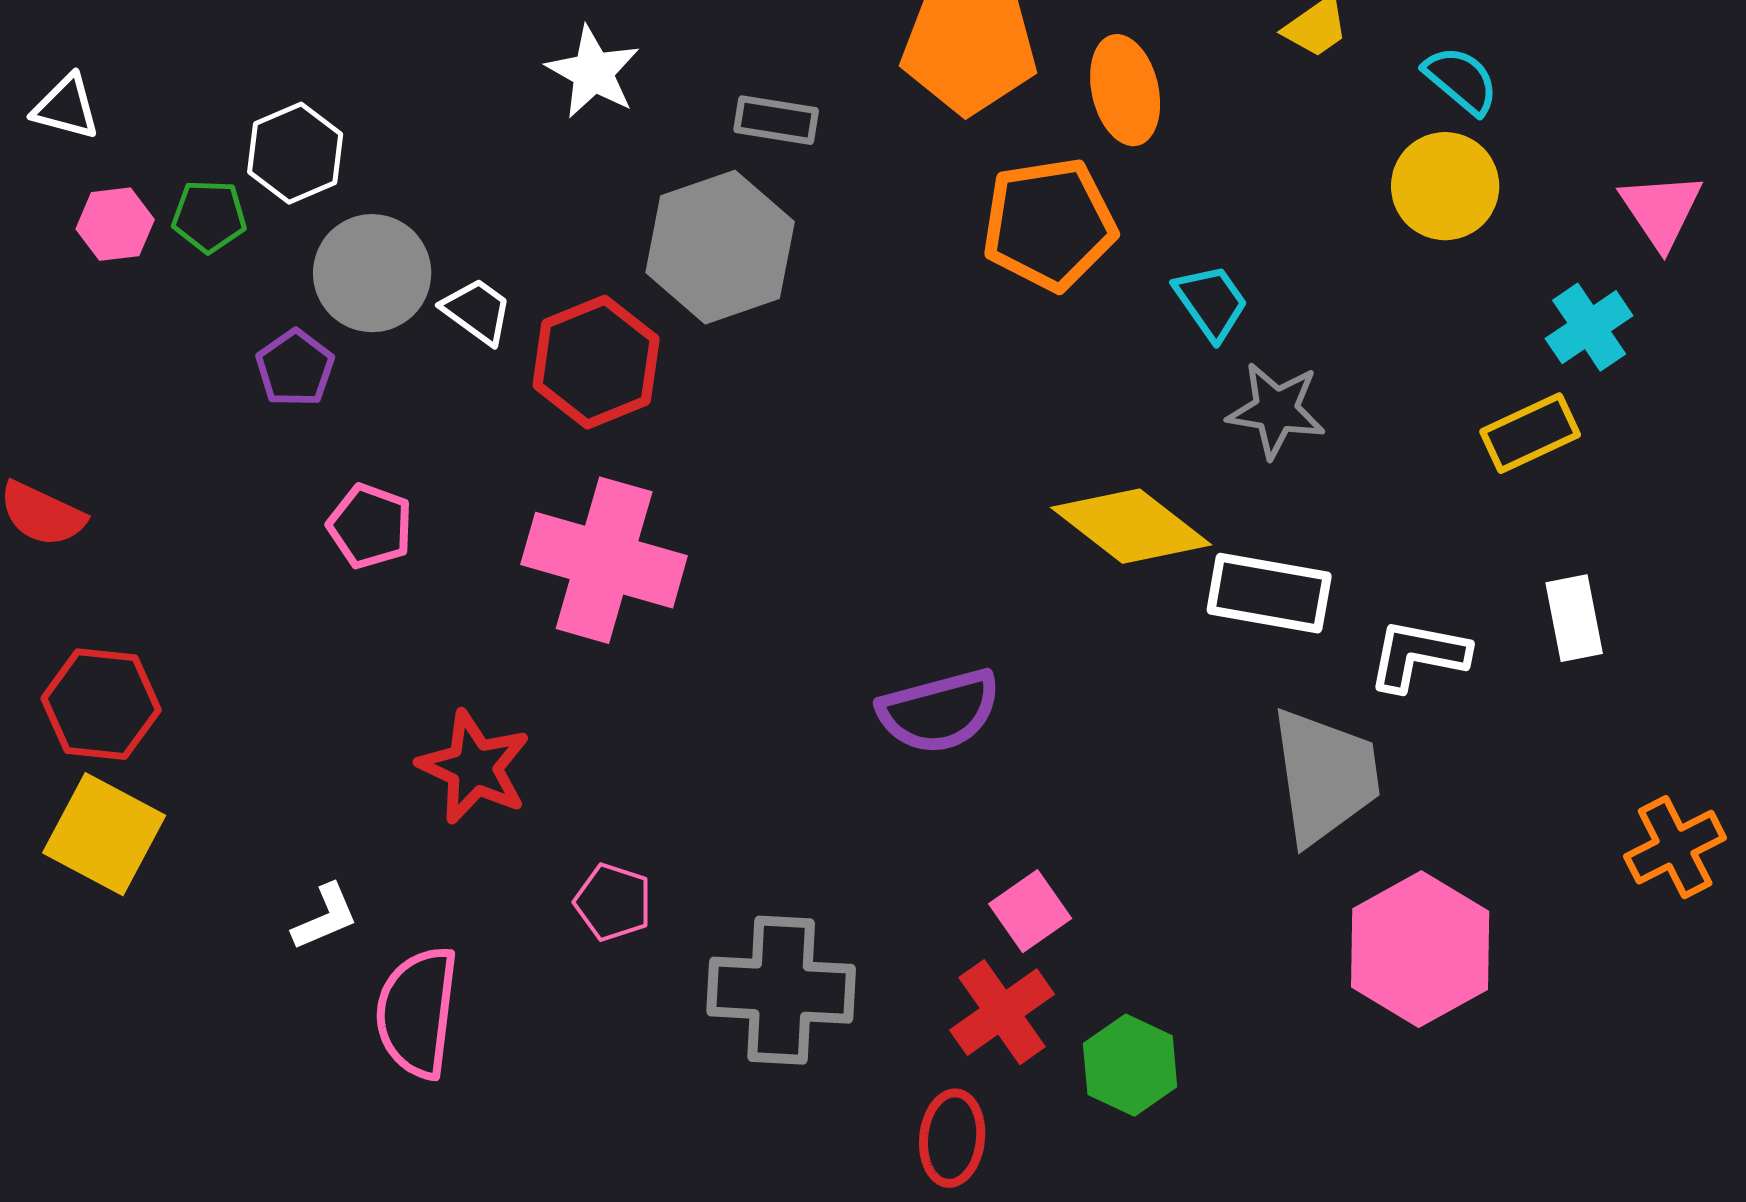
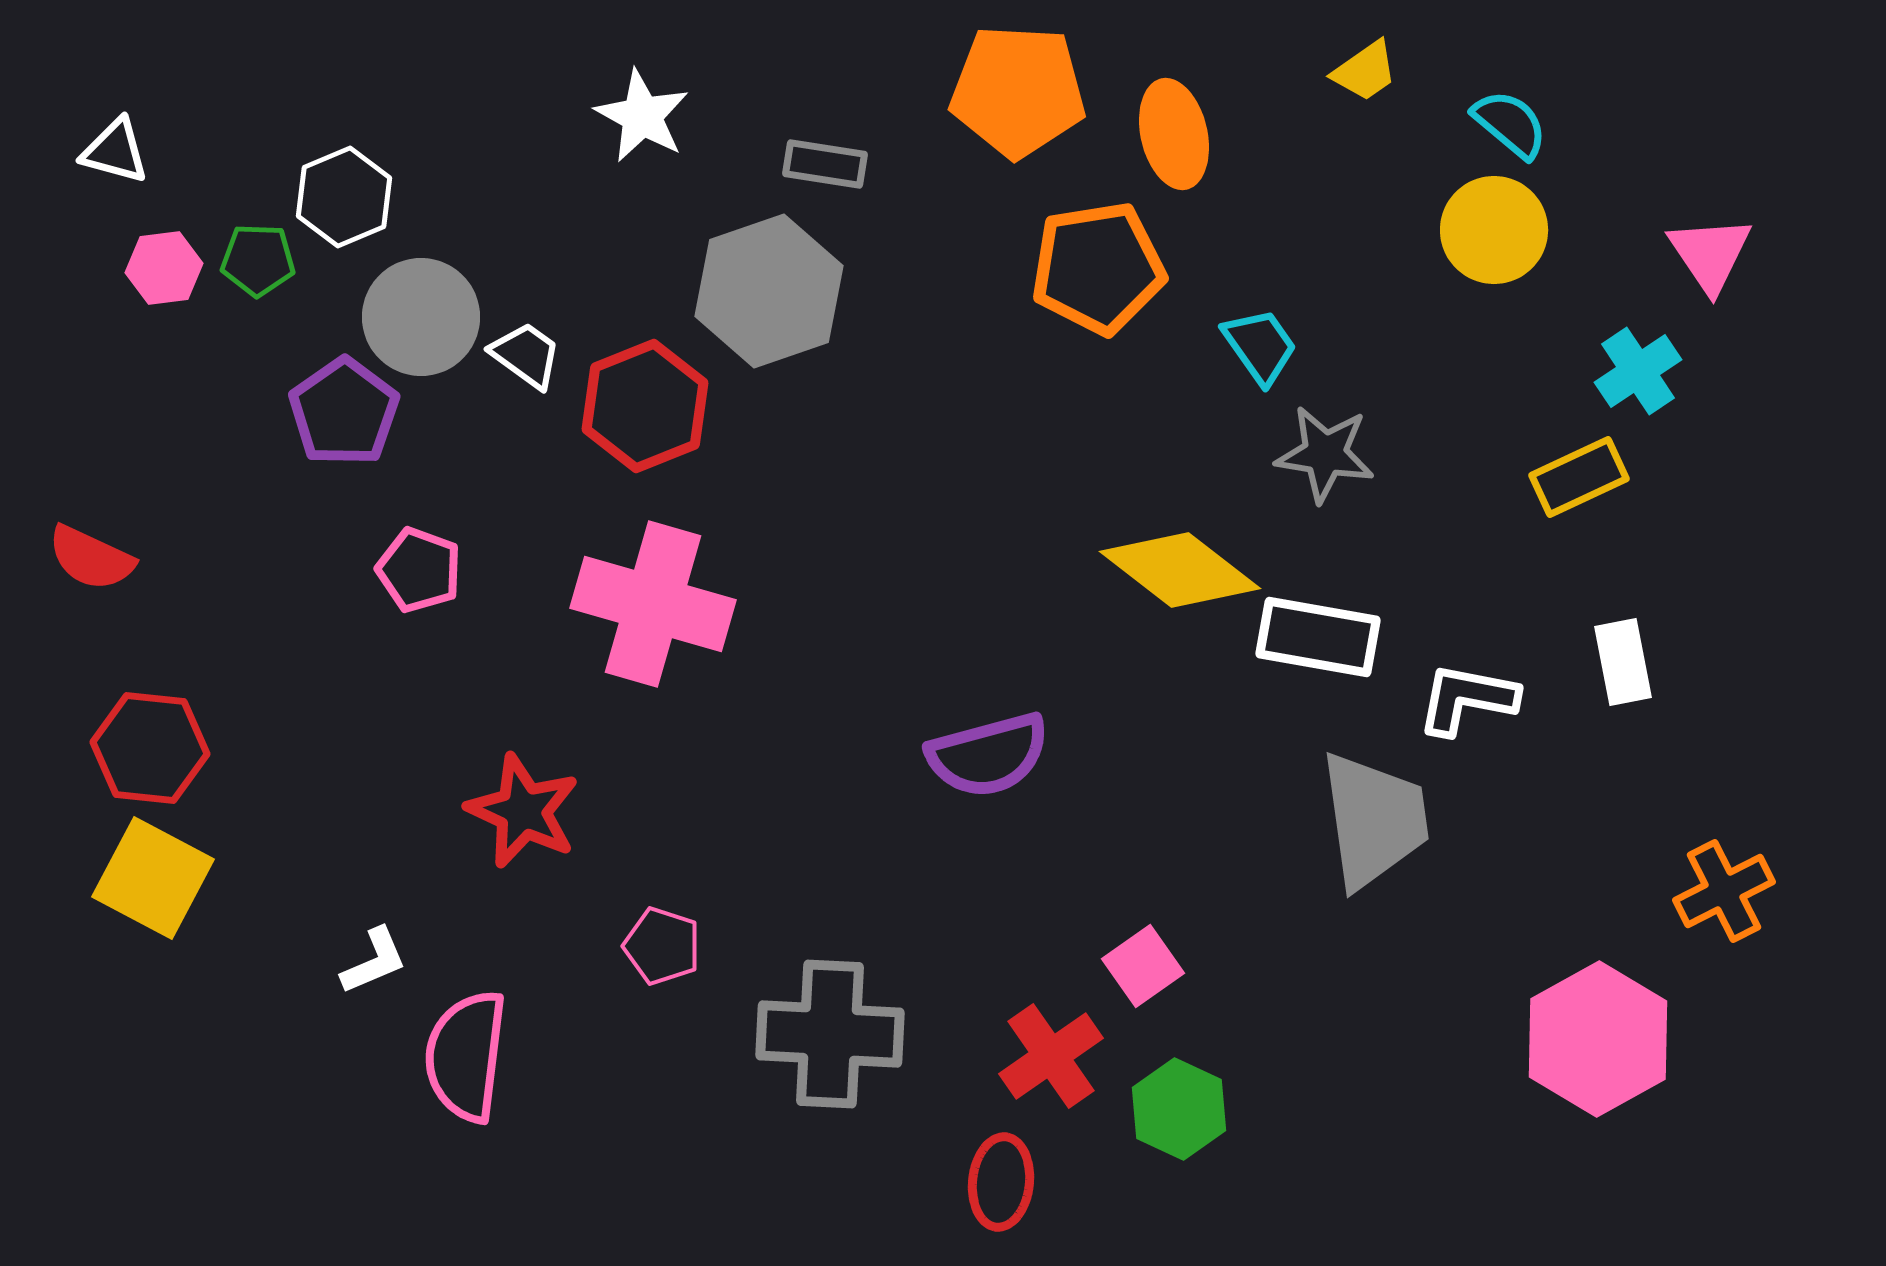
purple pentagon: (295, 368) -> (344, 412), size x1.4
pink square: (1030, 911) -> (1143, 966), moved
pink hexagon: (1420, 949) -> (1598, 1039), moved

